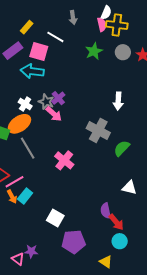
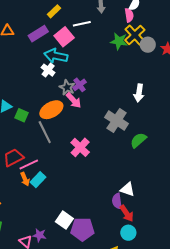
yellow cross: (117, 25) -> (135, 35), moved, turned 35
white line: (55, 37) -> (82, 24), turned -48
pink square: (39, 51) -> (64, 37), turned 30
green star: (94, 51) -> (119, 41), turned 30
white cross: (25, 104) -> (48, 70), moved
orange ellipse: (19, 124) -> (51, 110), moved
white triangle: (129, 188) -> (127, 189), moved
white square: (55, 218) -> (64, 220), moved

